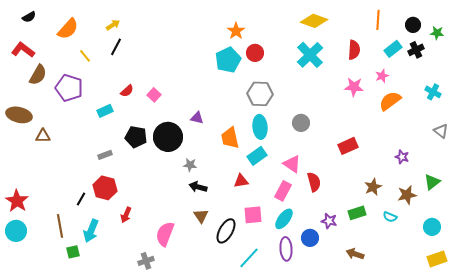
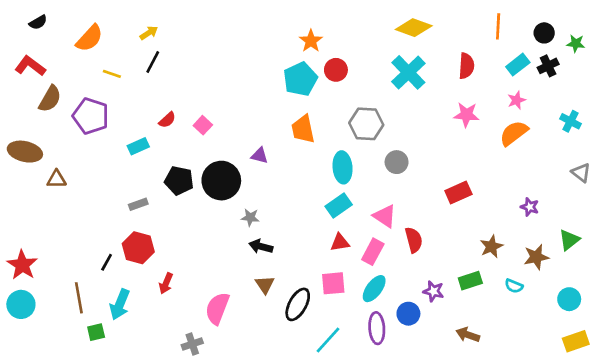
yellow line: (85, 56) -> (112, 74), turned -32
pink star: (382, 76) -> (516, 100), moved
gray hexagon: (260, 94) -> (366, 124), moved
orange trapezoid: (230, 138) -> (303, 129), moved
red triangle: (241, 181) -> (340, 242), moved

